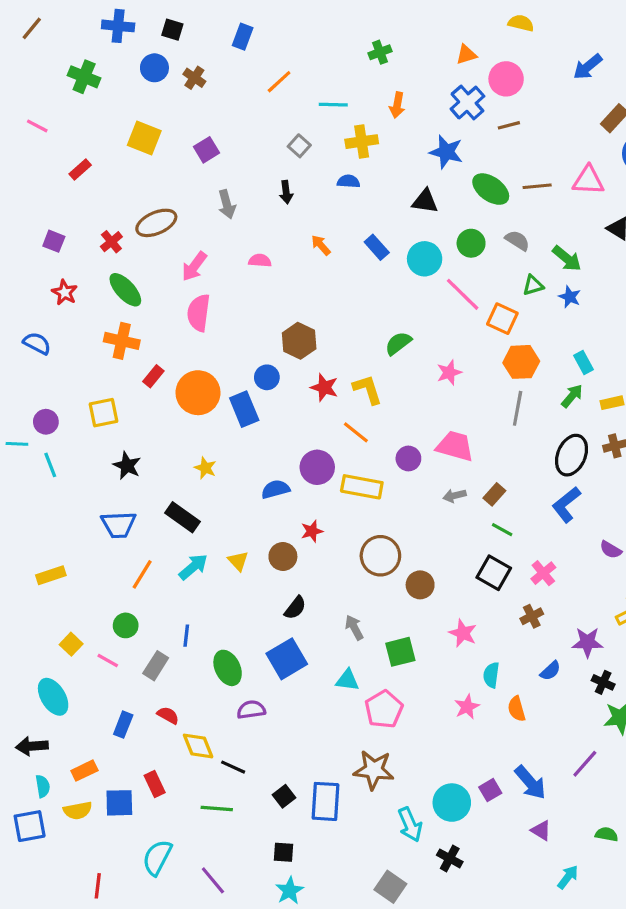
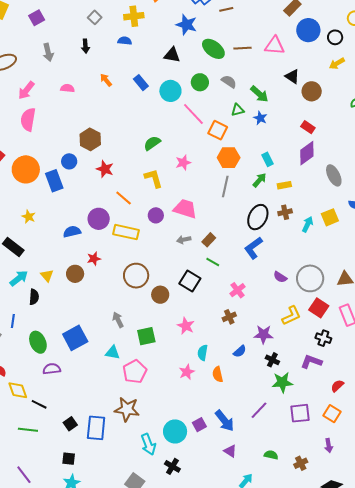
yellow L-shape: (367, 389) -> (153, 178), moved
black square: (494, 573) -> (190, 281), moved
black semicircle: (295, 608) -> (34, 297), moved, turned -35

